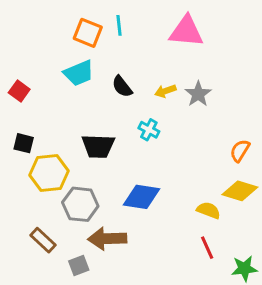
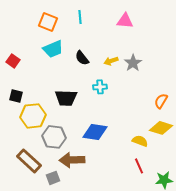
pink triangle: (186, 31) -> (125, 21), size x0.7
orange square: (88, 33) -> (48, 22), moved
cyan cross: (149, 130) -> (100, 87), turned -32
brown rectangle: (43, 240) -> (29, 161), size x1.4

